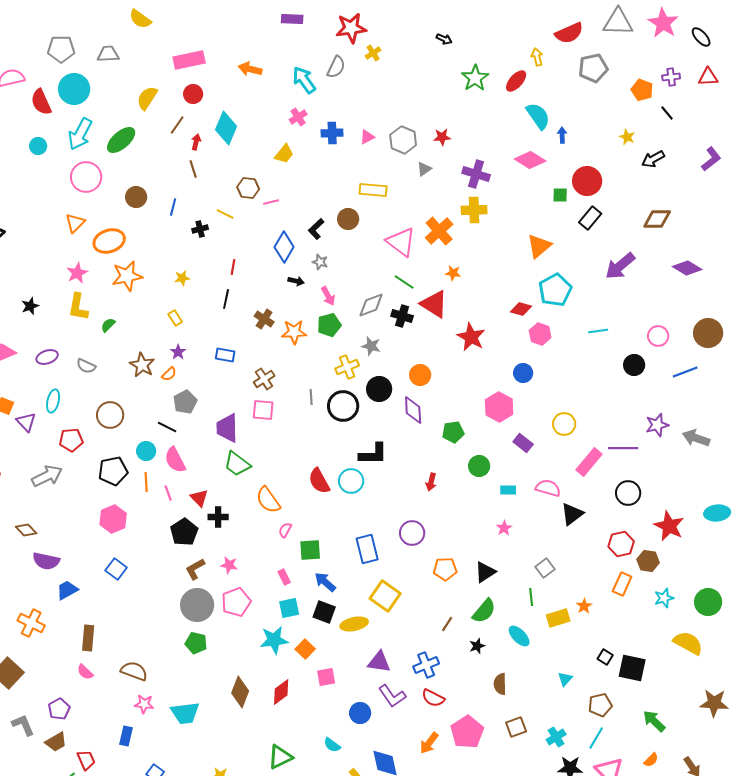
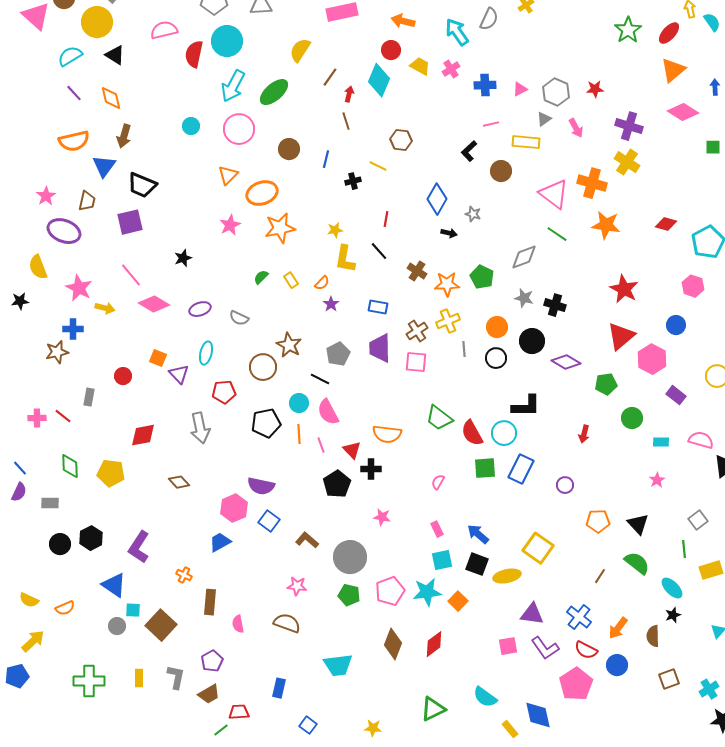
red circle: (193, 94) -> (391, 50), moved
red semicircle: (41, 102) -> (194, 54), turned 36
cyan semicircle: (538, 116) -> (712, 22), moved, size x0.7
cyan circle: (38, 146) -> (191, 126), moved
yellow trapezoid: (284, 154) -> (420, 66), moved, turned -100
gray triangle: (424, 169) -> (544, 119), moved
pink line: (271, 202) -> (491, 124), moved
yellow cross: (474, 210) -> (627, 162), turned 35
black L-shape: (316, 229) -> (469, 151), moved
orange cross: (439, 231) -> (592, 183), turned -32
orange triangle: (539, 246) -> (673, 70), moved
orange star: (453, 273) -> (606, 225), size x1.8
pink arrow: (328, 296) -> (576, 128), moved
black line: (226, 299) -> (379, 251), turned -54
red triangle: (434, 304) -> (621, 336), moved, turned 48
yellow L-shape: (78, 307) -> (345, 259), moved
red diamond: (521, 309) -> (666, 224), moved
black cross: (402, 316) -> (555, 305), moved
yellow rectangle: (175, 318) -> (291, 280), moved
green pentagon: (329, 325) -> (482, 277), turned -30
brown star: (142, 365) -> (289, 345), moved
yellow cross: (347, 367) -> (448, 321), moved
orange semicircle: (169, 374) -> (322, 283), moved
orange circle: (420, 375) -> (497, 327), moved
black circle: (343, 406) -> (496, 358), size x0.7
purple diamond: (413, 410) -> (566, 362), turned -56
purple trapezoid: (227, 428) -> (380, 348), moved
green trapezoid: (237, 464) -> (439, 418), moved
gray arrow: (47, 476) -> (200, 428), turned 104
orange semicircle: (268, 500) -> (387, 434), moved, turned -48
pink hexagon: (113, 519) -> (234, 508), moved
purple circle: (412, 533) -> (565, 485), size x0.7
blue rectangle: (367, 549) -> (521, 469), moved, turned 40
green square: (310, 550) -> (485, 468), moved
purple semicircle: (46, 561) -> (261, 486), moved
brown L-shape: (195, 569) -> (307, 540), moved, turned 70
black triangle: (485, 572) -> (638, 524), turned -40
pink pentagon: (236, 602) -> (390, 591), moved
green semicircle: (484, 611) -> (637, 563), turned -92
orange cross: (31, 623) -> (184, 575), size x0.6
brown rectangle: (88, 638) -> (210, 602), moved
black star: (477, 646) -> (673, 615), moved
blue cross: (426, 665) -> (579, 617), turned -30
pink semicircle: (85, 672) -> (238, 624), turned 36
pink square: (326, 677) -> (508, 646), moved
pink star: (144, 704) -> (297, 586), moved
blue circle: (360, 713) -> (617, 665), moved
gray L-shape: (23, 725) -> (176, 677), turned 35
pink pentagon: (467, 732) -> (576, 684), moved
orange arrow: (429, 743) -> (618, 628), moved
cyan semicircle: (332, 745) -> (485, 697), size x1.4
red trapezoid: (86, 760) -> (239, 712), turned -70

